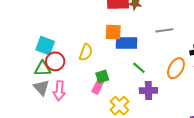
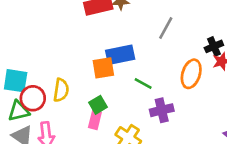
gray line: (164, 30) -> (166, 28), turned -42
orange square: (113, 32) -> (103, 68), moved
yellow semicircle: (86, 52) -> (61, 90), moved

